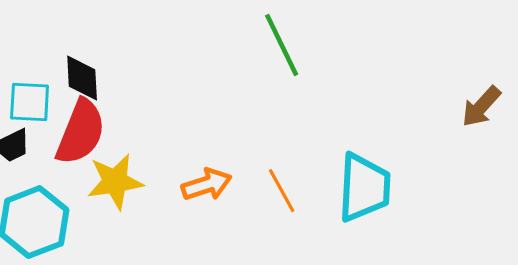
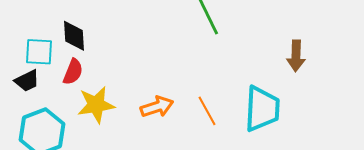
brown arrow: (481, 107) -> (296, 56), moved, turned -40
red semicircle: (81, 132) -> (73, 72), size x0.6

